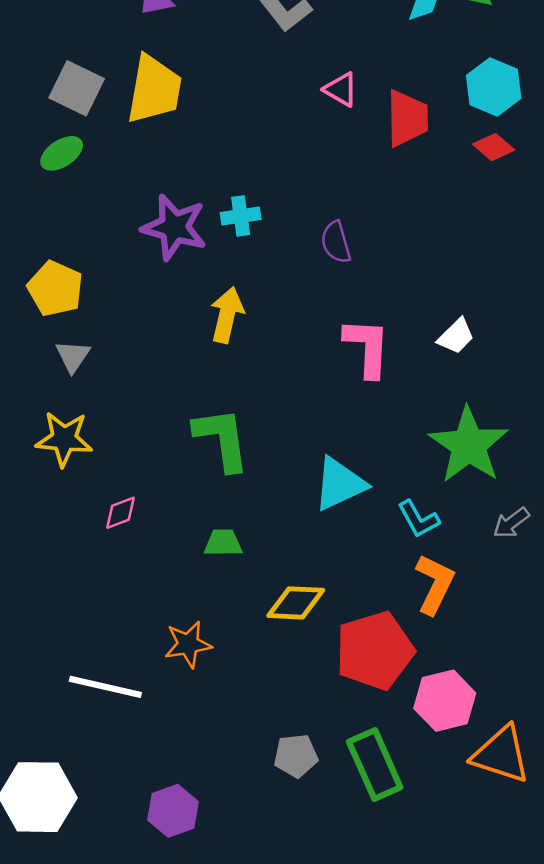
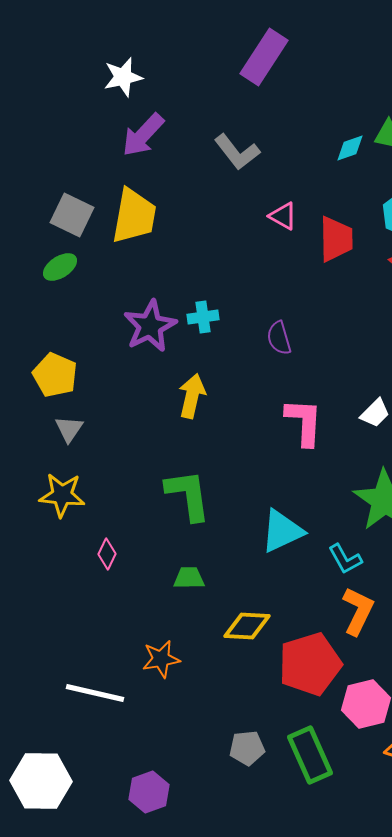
purple star: (174, 227) -> (150, 326), turned 30
pink diamond: (120, 513) -> (107, 554), turned -44

